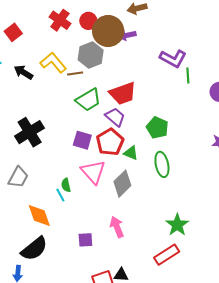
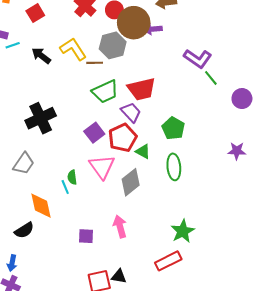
green line: (188, 75) -> (211, 78), turned -42
purple square: (82, 140) -> (94, 133), turned 30
black semicircle: (34, 249) -> (24, 230), moved, size x0.7

